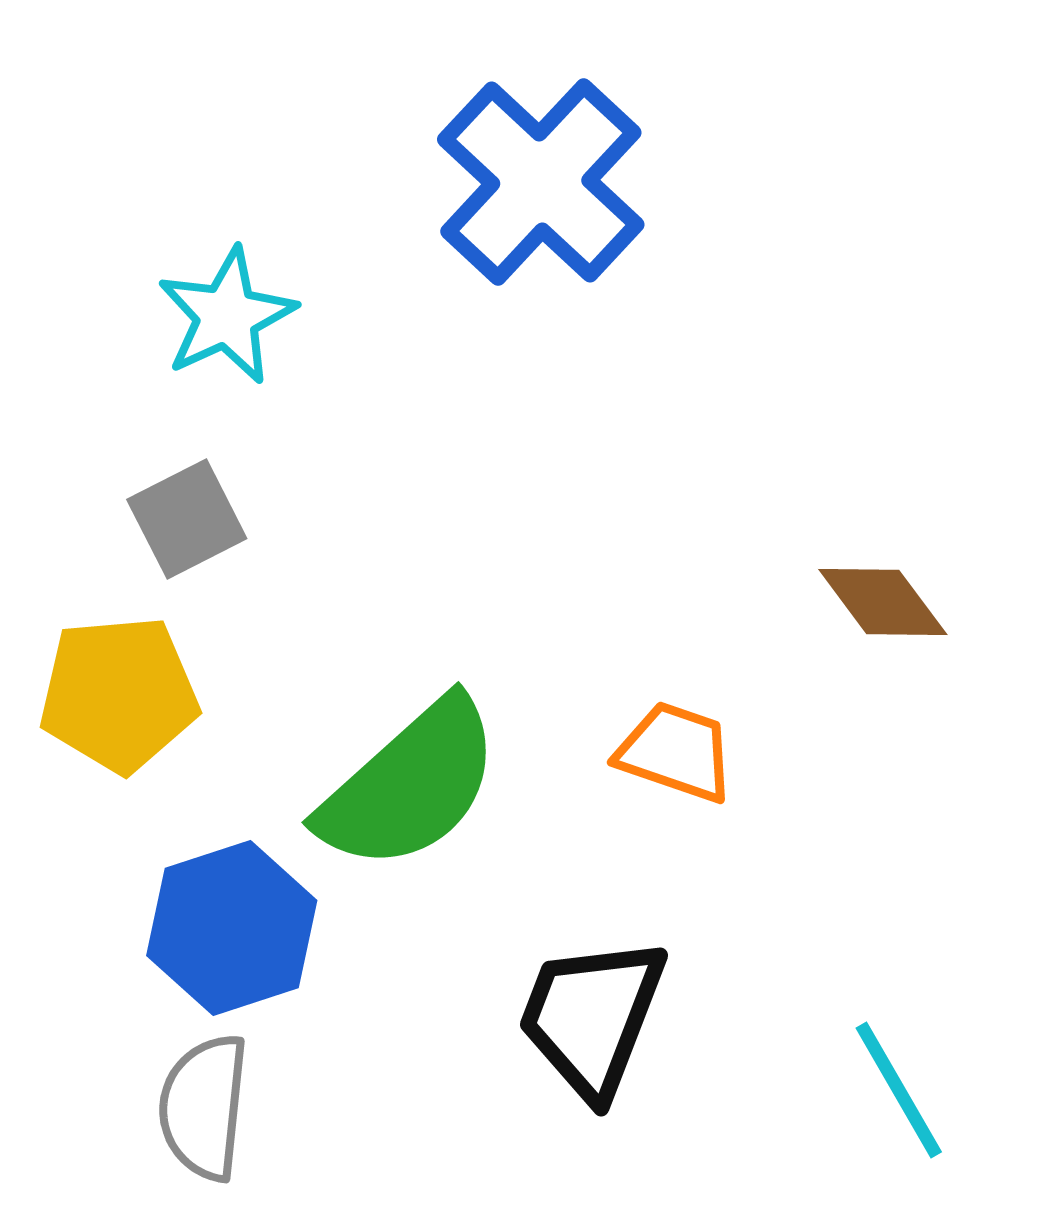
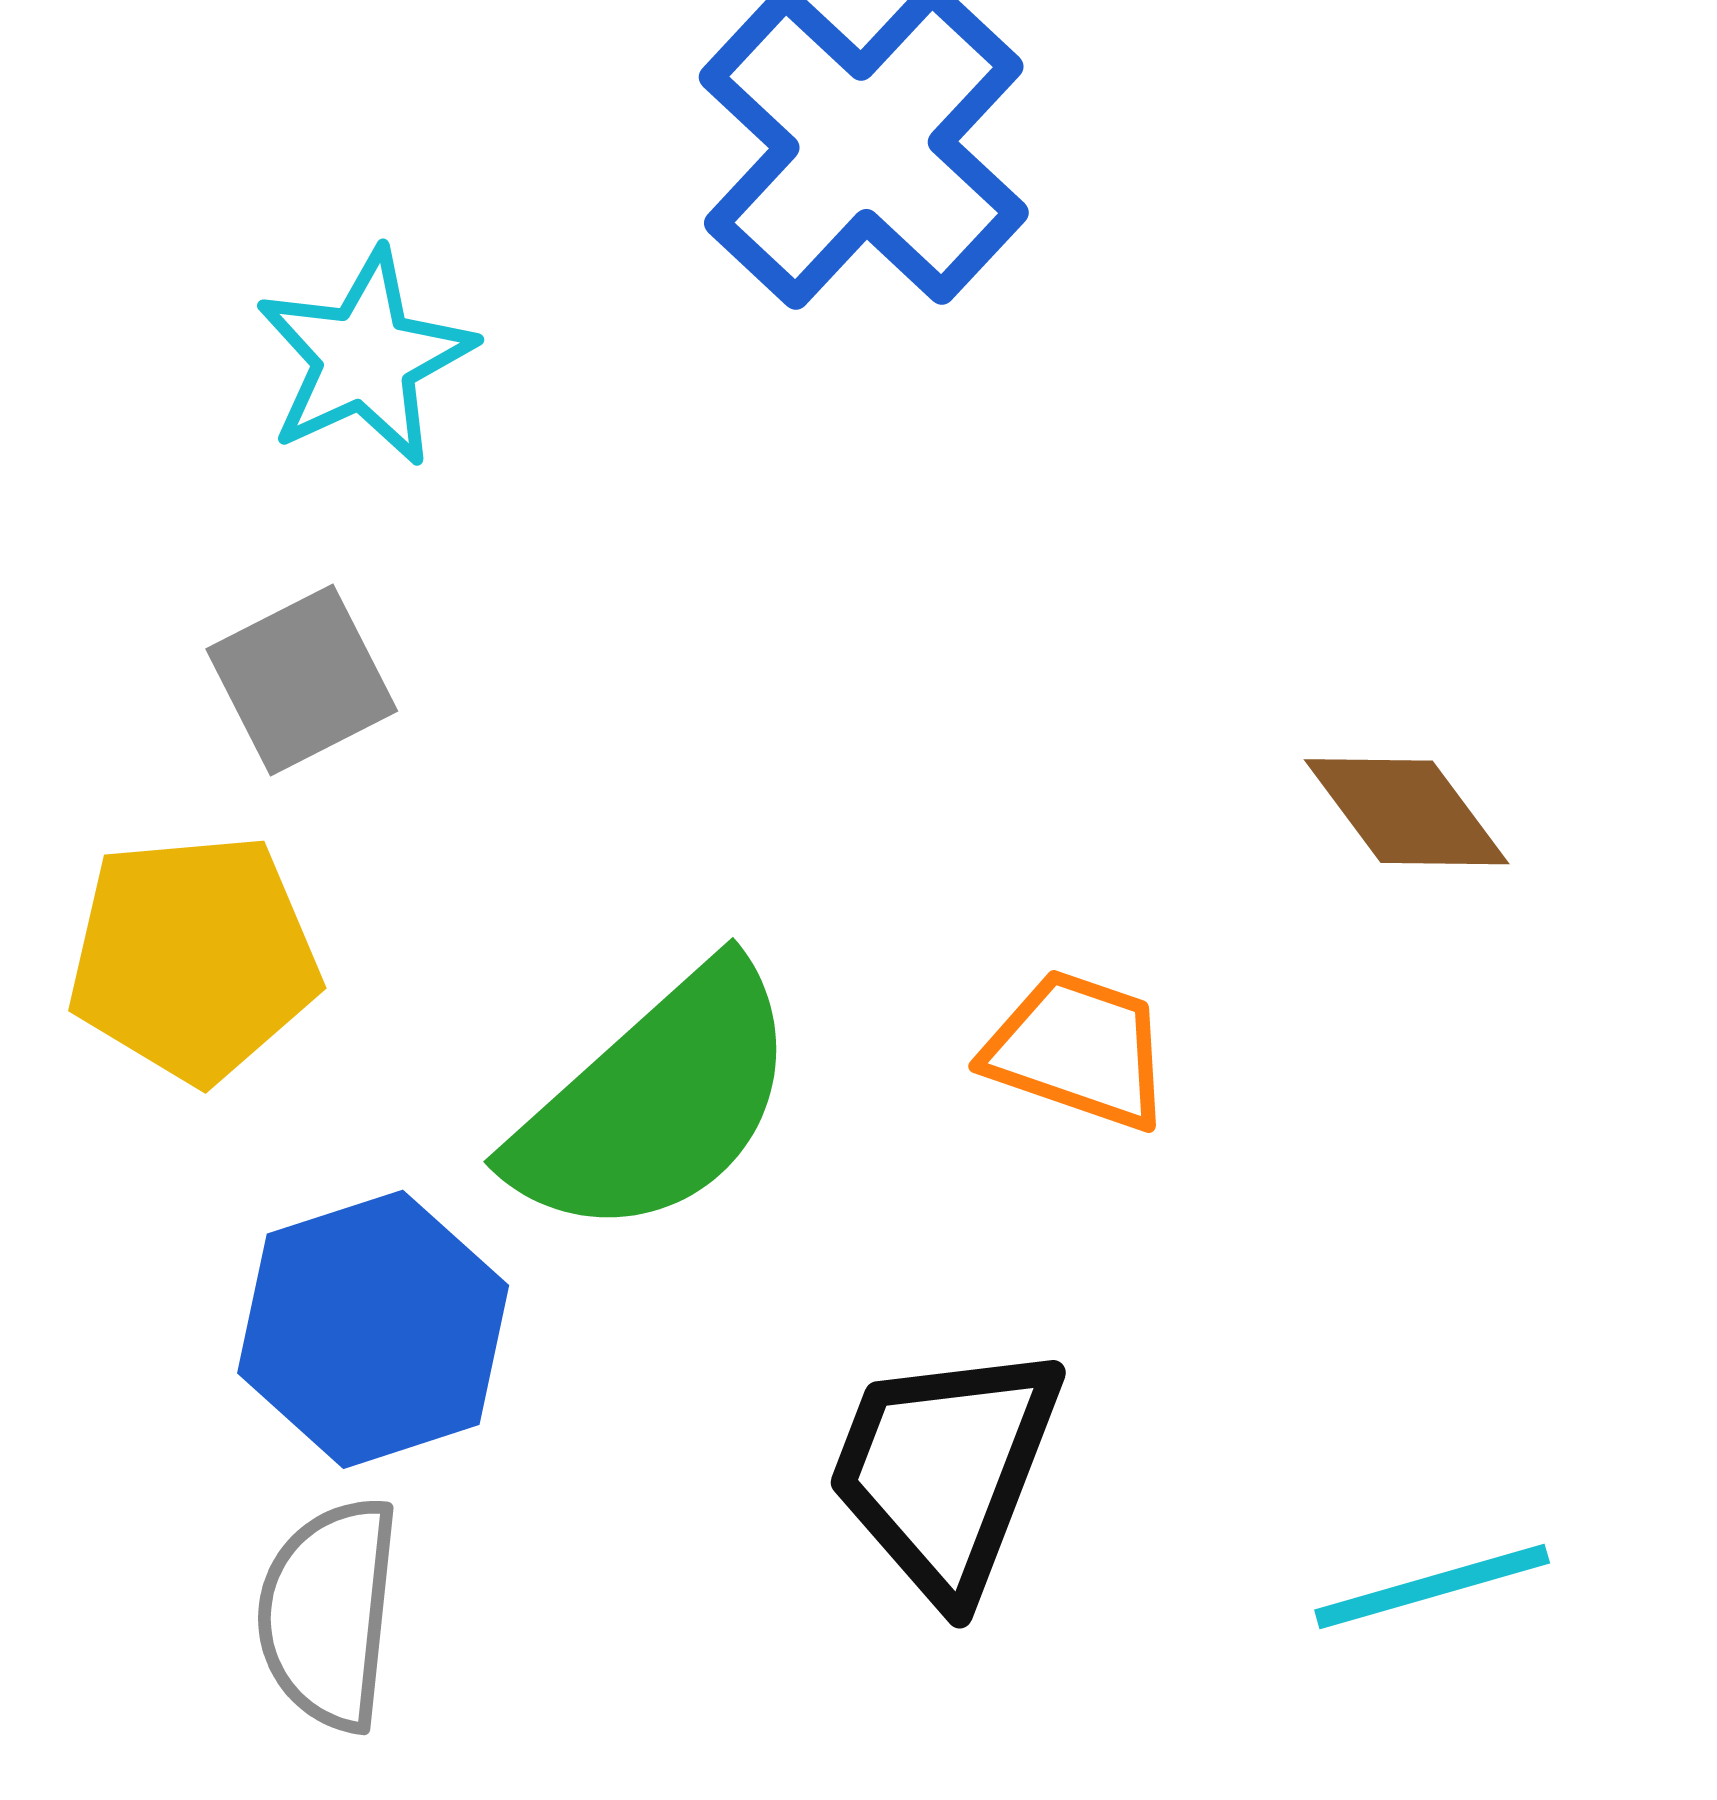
cyan line: (899, 1090) -> (1432, 1586), turned -76

